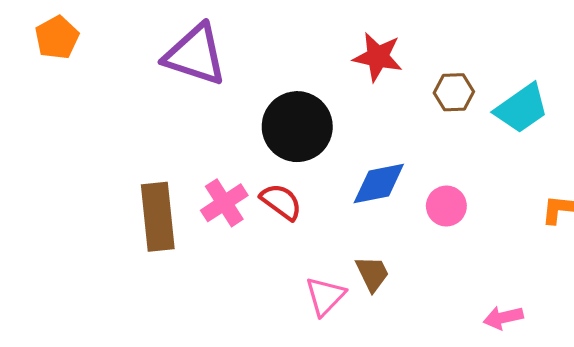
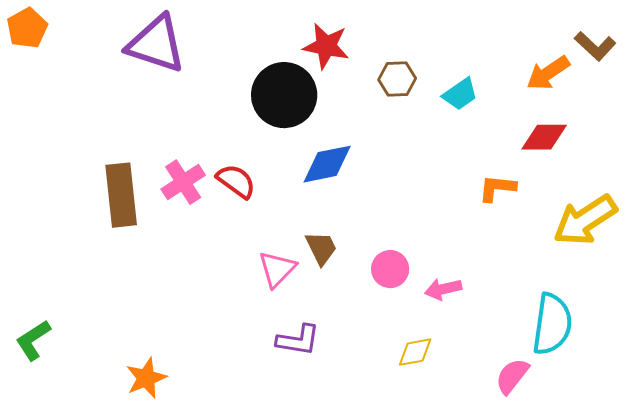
cyan trapezoid: (521, 108) -> (460, 94), size x0.7
black circle: (297, 127) -> (284, 95), moved
pink circle: (446, 206) -> (390, 269), moved

